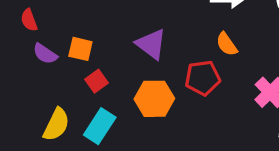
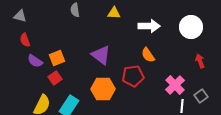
orange square: (80, 49) -> (57, 58), turned -35
red square: (96, 81) -> (55, 78), moved

